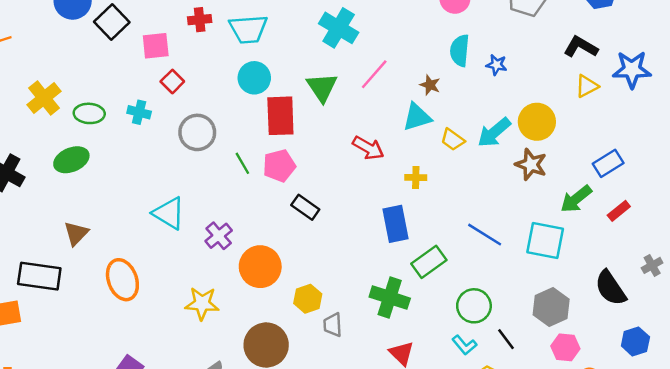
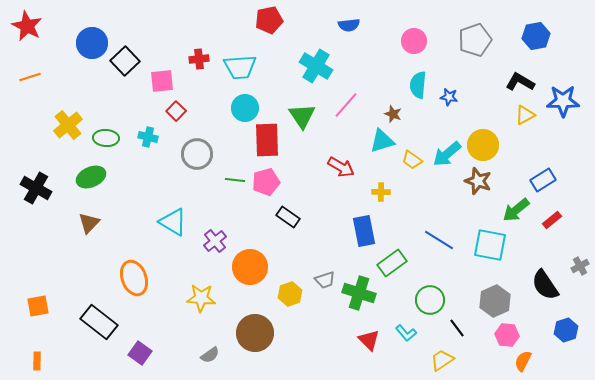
green line: (242, 163) -> (235, 180), turned -54
brown triangle: (76, 233) -> (89, 223), moved
black rectangle: (39, 276) -> (99, 322), moved, turned 30
gray trapezoid: (333, 325) -> (325, 280), moved, turned -105
cyan L-shape: (464, 345) -> (406, 333), moved

